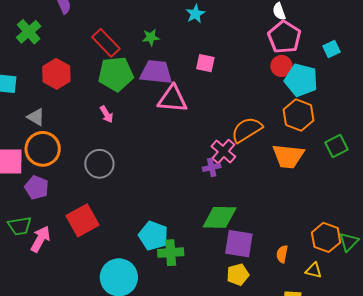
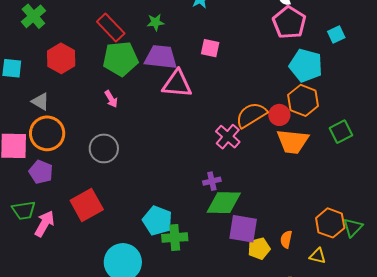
red circle: (281, 66) -> (279, 115), moved
purple cross: (212, 167) -> (212, 181), moved
yellow pentagon: (238, 275) -> (259, 249), moved

